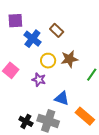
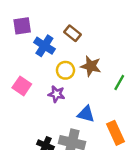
brown star: (69, 59) -> (91, 66), turned 30
orange rectangle: (85, 116) -> (115, 133), turned 30

